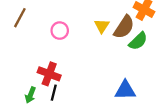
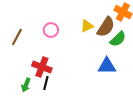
brown line: (20, 18) -> (17, 37), moved
yellow triangle: (102, 26) -> (87, 26), turned 32
blue triangle: (125, 90) -> (107, 66), moved

